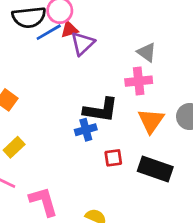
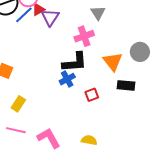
gray triangle: (147, 52) -> (98, 13), turned 35
pink cross: (139, 81) -> (84, 36), moved
black rectangle: (155, 169) -> (126, 85), moved, size x0.7

